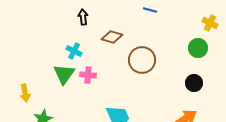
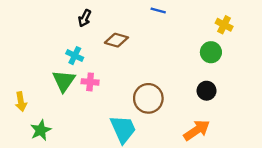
black arrow: (83, 17) -> (85, 18), turned -147
brown circle: (142, 60) -> (148, 98), moved

